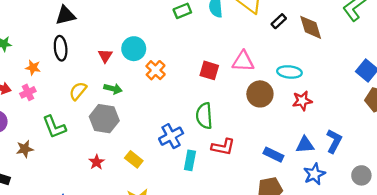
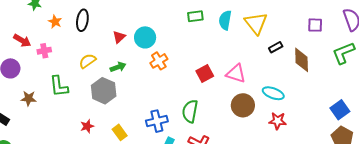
orange star: (33, 68) -> (55, 22), moved
red square: (209, 70) -> (205, 73), turned 30
green arrow: (113, 89) -> (118, 67), turned -49

